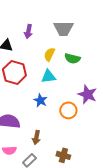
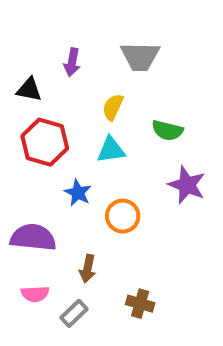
green semicircle: (72, 58) -> (167, 130), moved
blue star: (40, 100) -> (78, 193), moved
orange circle: (68, 110) -> (123, 216), moved

